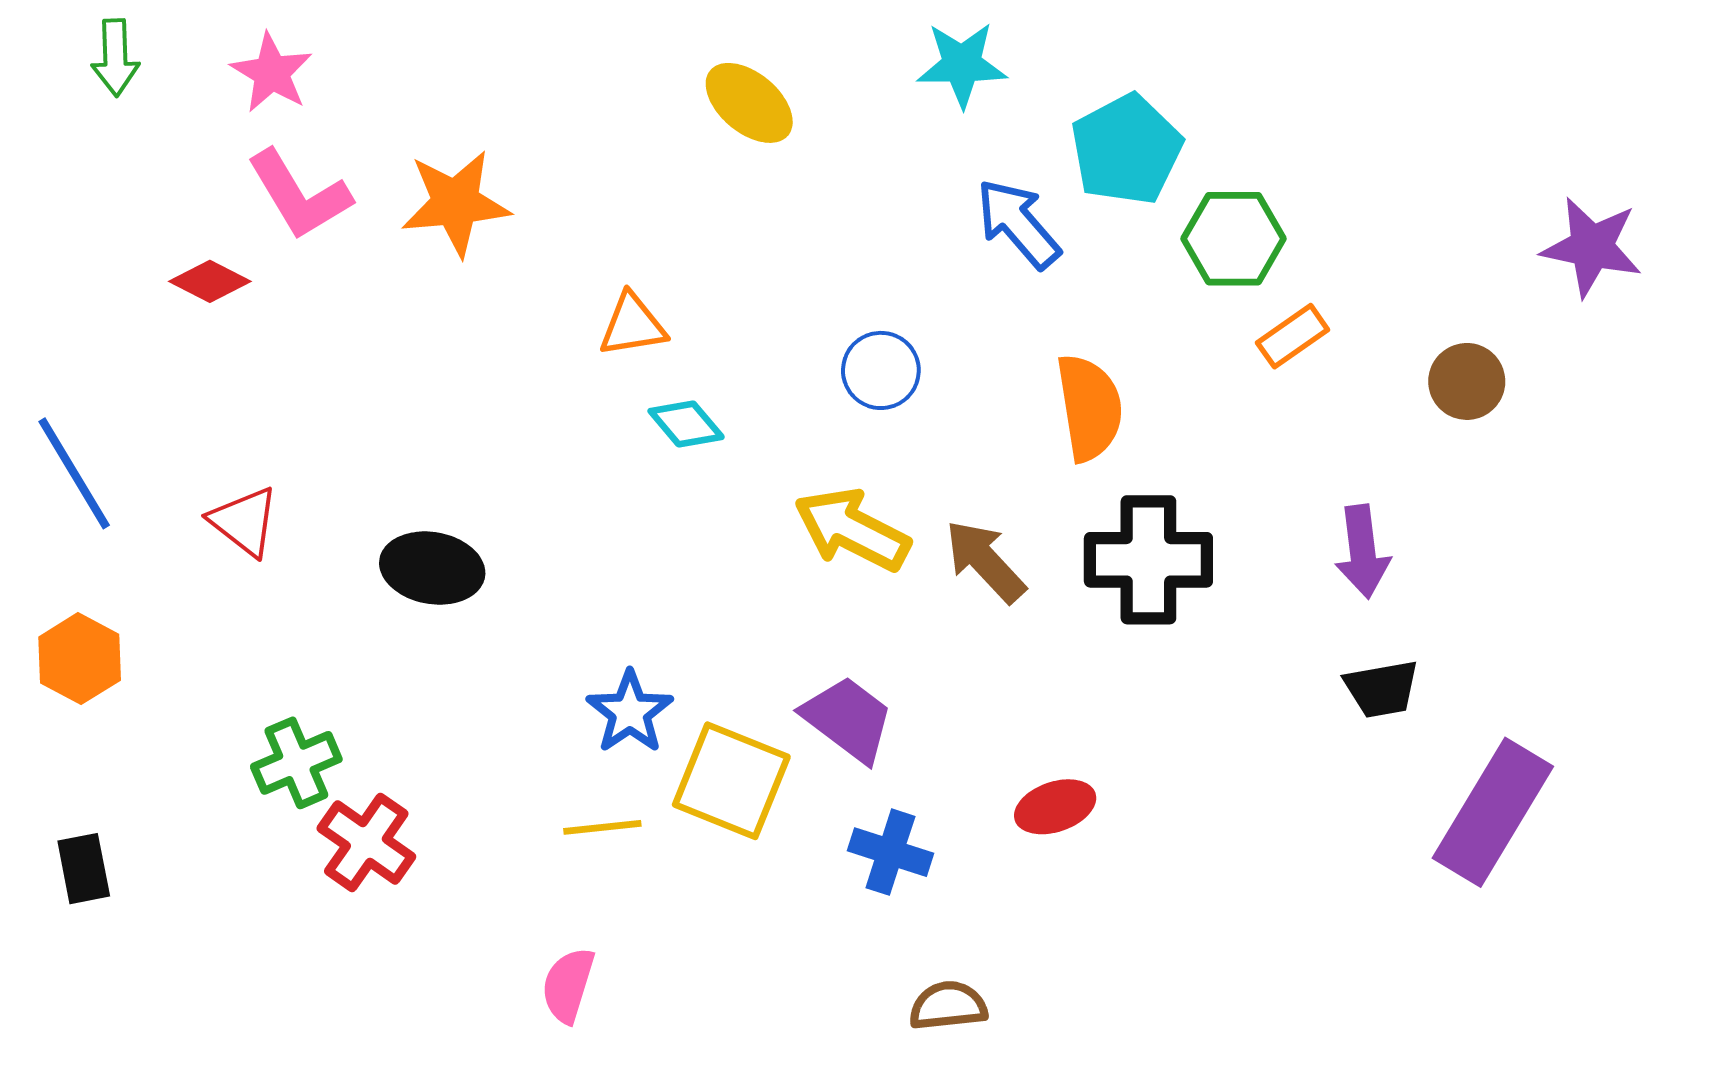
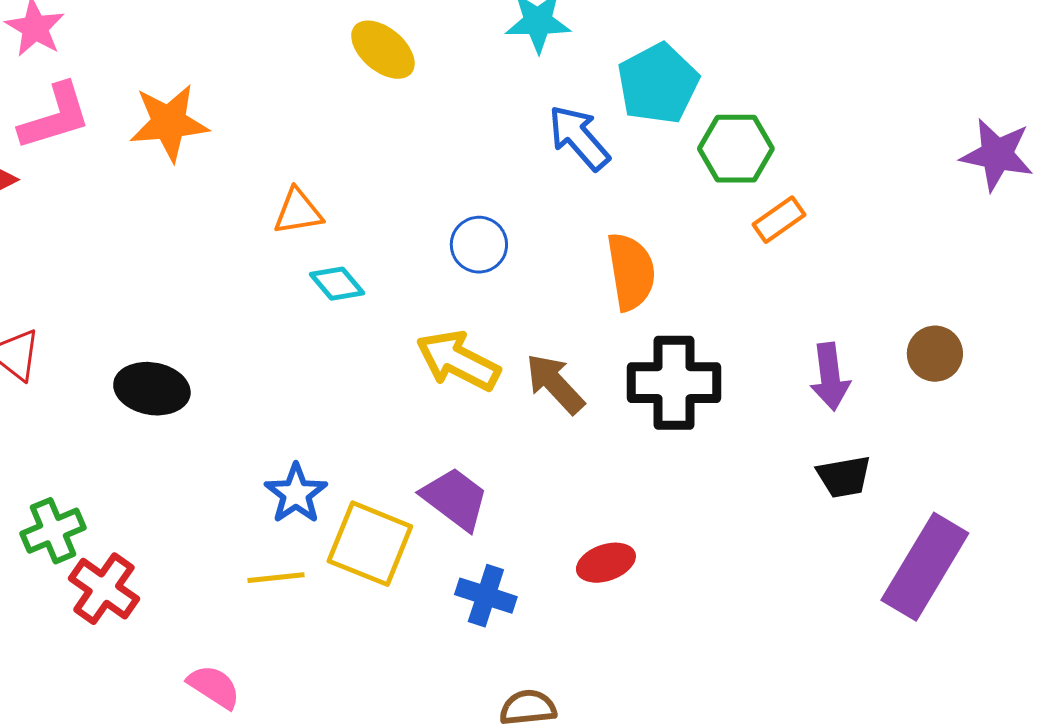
pink L-shape: (299, 195) -> (55, 117), turned -76
brown circle: (1467, 381) -> (935, 354), moved
pink semicircle: (568, 985) -> (214, 687), moved, turned 106

